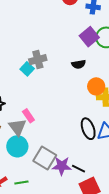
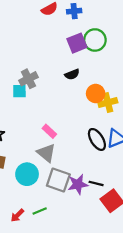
purple square: (89, 37) -> (77, 43), turned 30
cyan square: (27, 69) -> (19, 91), turned -32
pink rectangle: (28, 116) -> (49, 131), moved
gray triangle: (17, 127) -> (46, 153), moved

